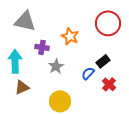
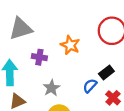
gray triangle: (25, 21) -> (21, 29), turned -30
gray star: (56, 66) -> (51, 88), moved

